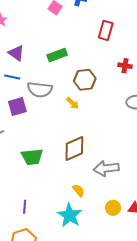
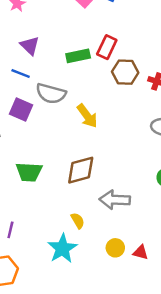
red rectangle: (106, 30) -> (107, 47), moved
brown hexagon: (85, 80) -> (125, 72), moved
yellow arrow: (73, 103) -> (87, 116), size x1.5
purple square: (17, 107) -> (21, 109), turned 30

